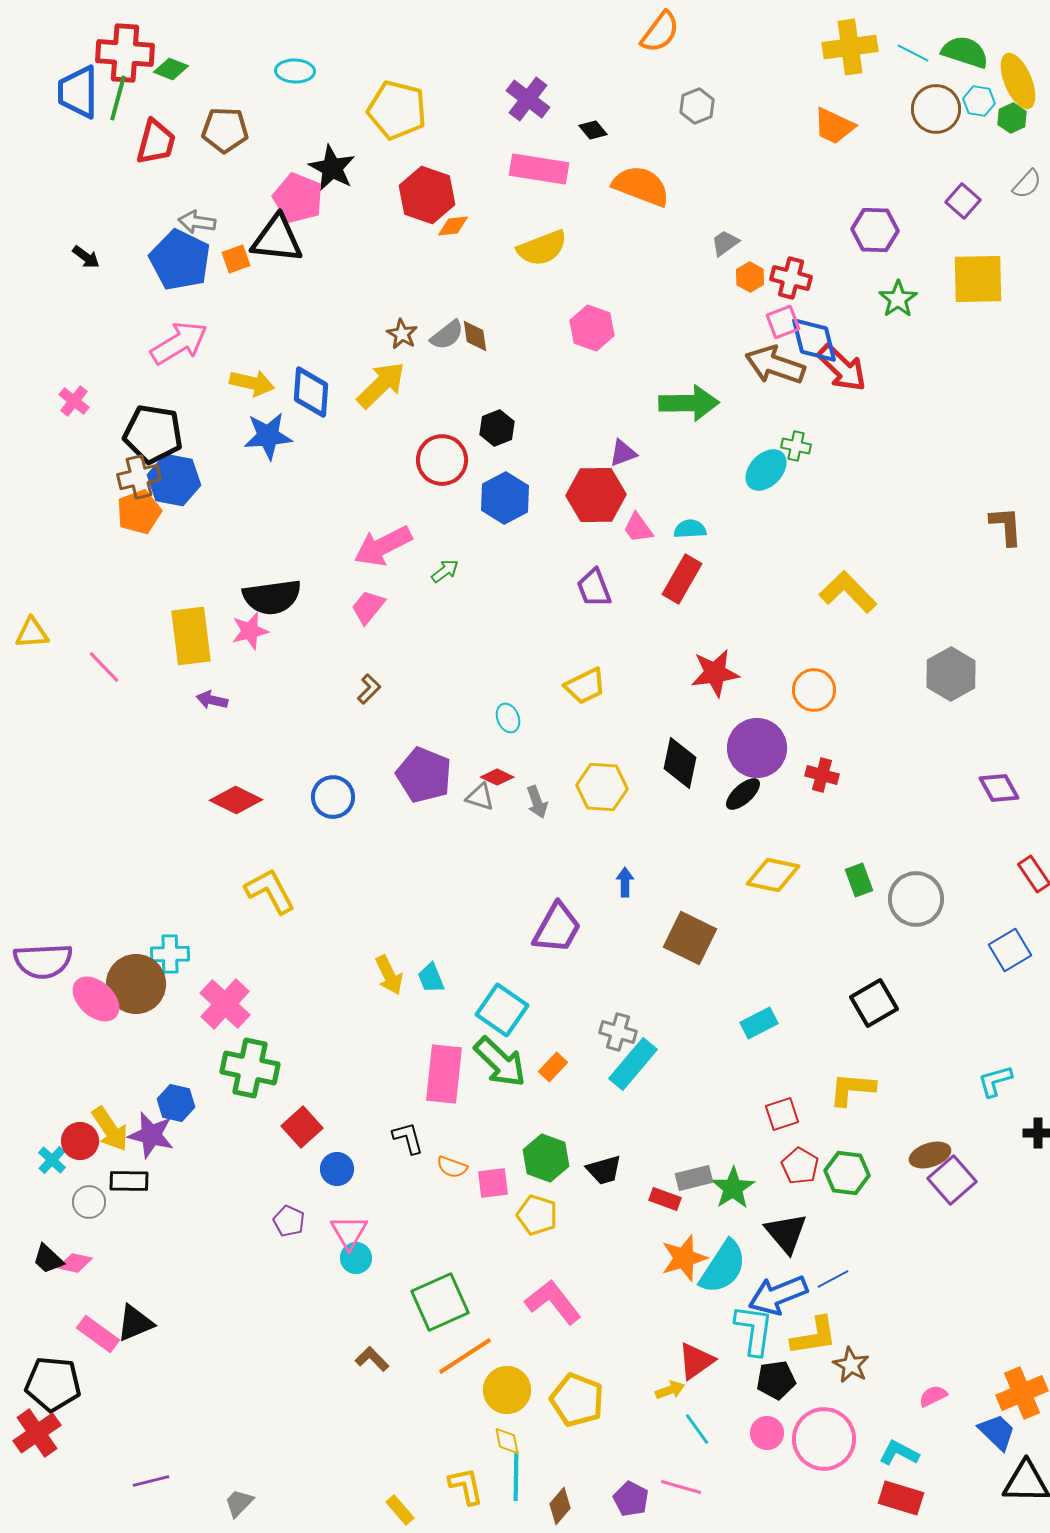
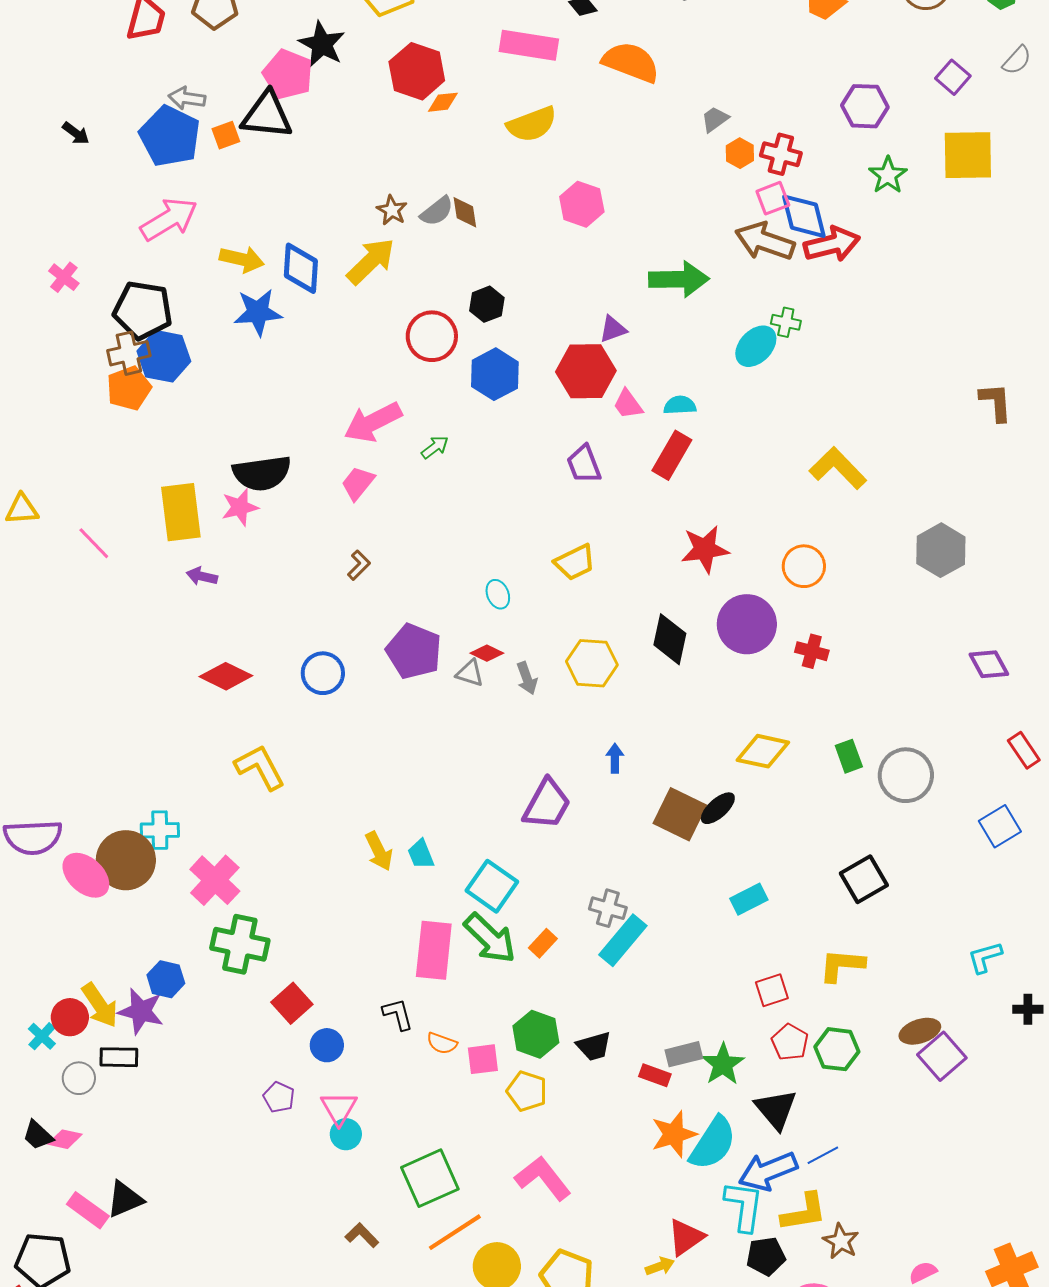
red arrow: (842, 368) -> (832, 244), turned -58
black ellipse: (743, 794) -> (718, 808), moved

